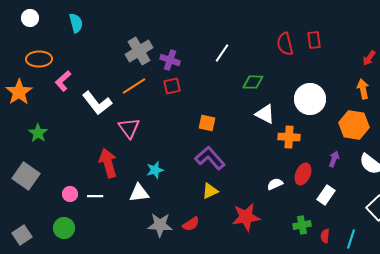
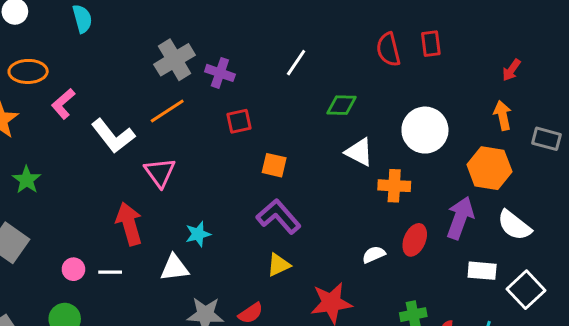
red square: (172, 86) -> (239, 121), moved
purple arrow: (334, 159) -> (460, 218), size x1.8
white rectangle: (326, 195) -> (482, 271), moved, turned 60

